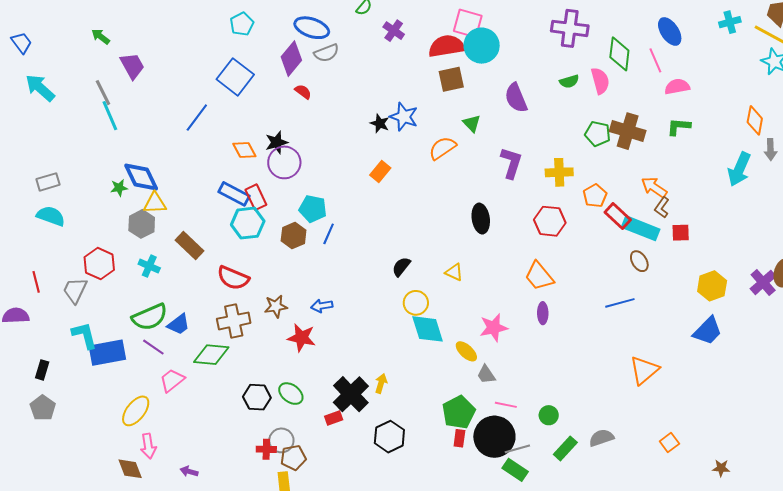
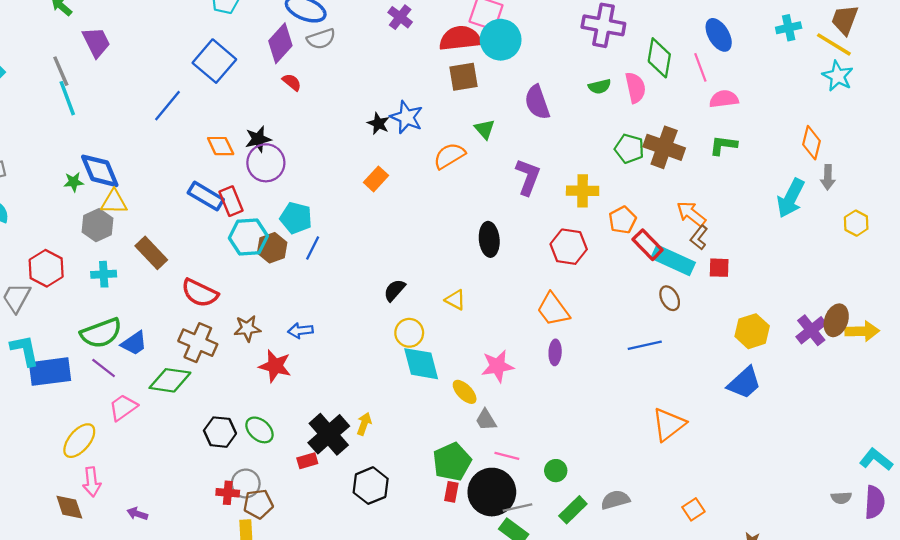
cyan hexagon: (248, 223) -> (248, 237), moved
cyan cross: (149, 266) -> (104, 274), turned -30
brown cross: (234, 321) -> (198, 343), turned 32

